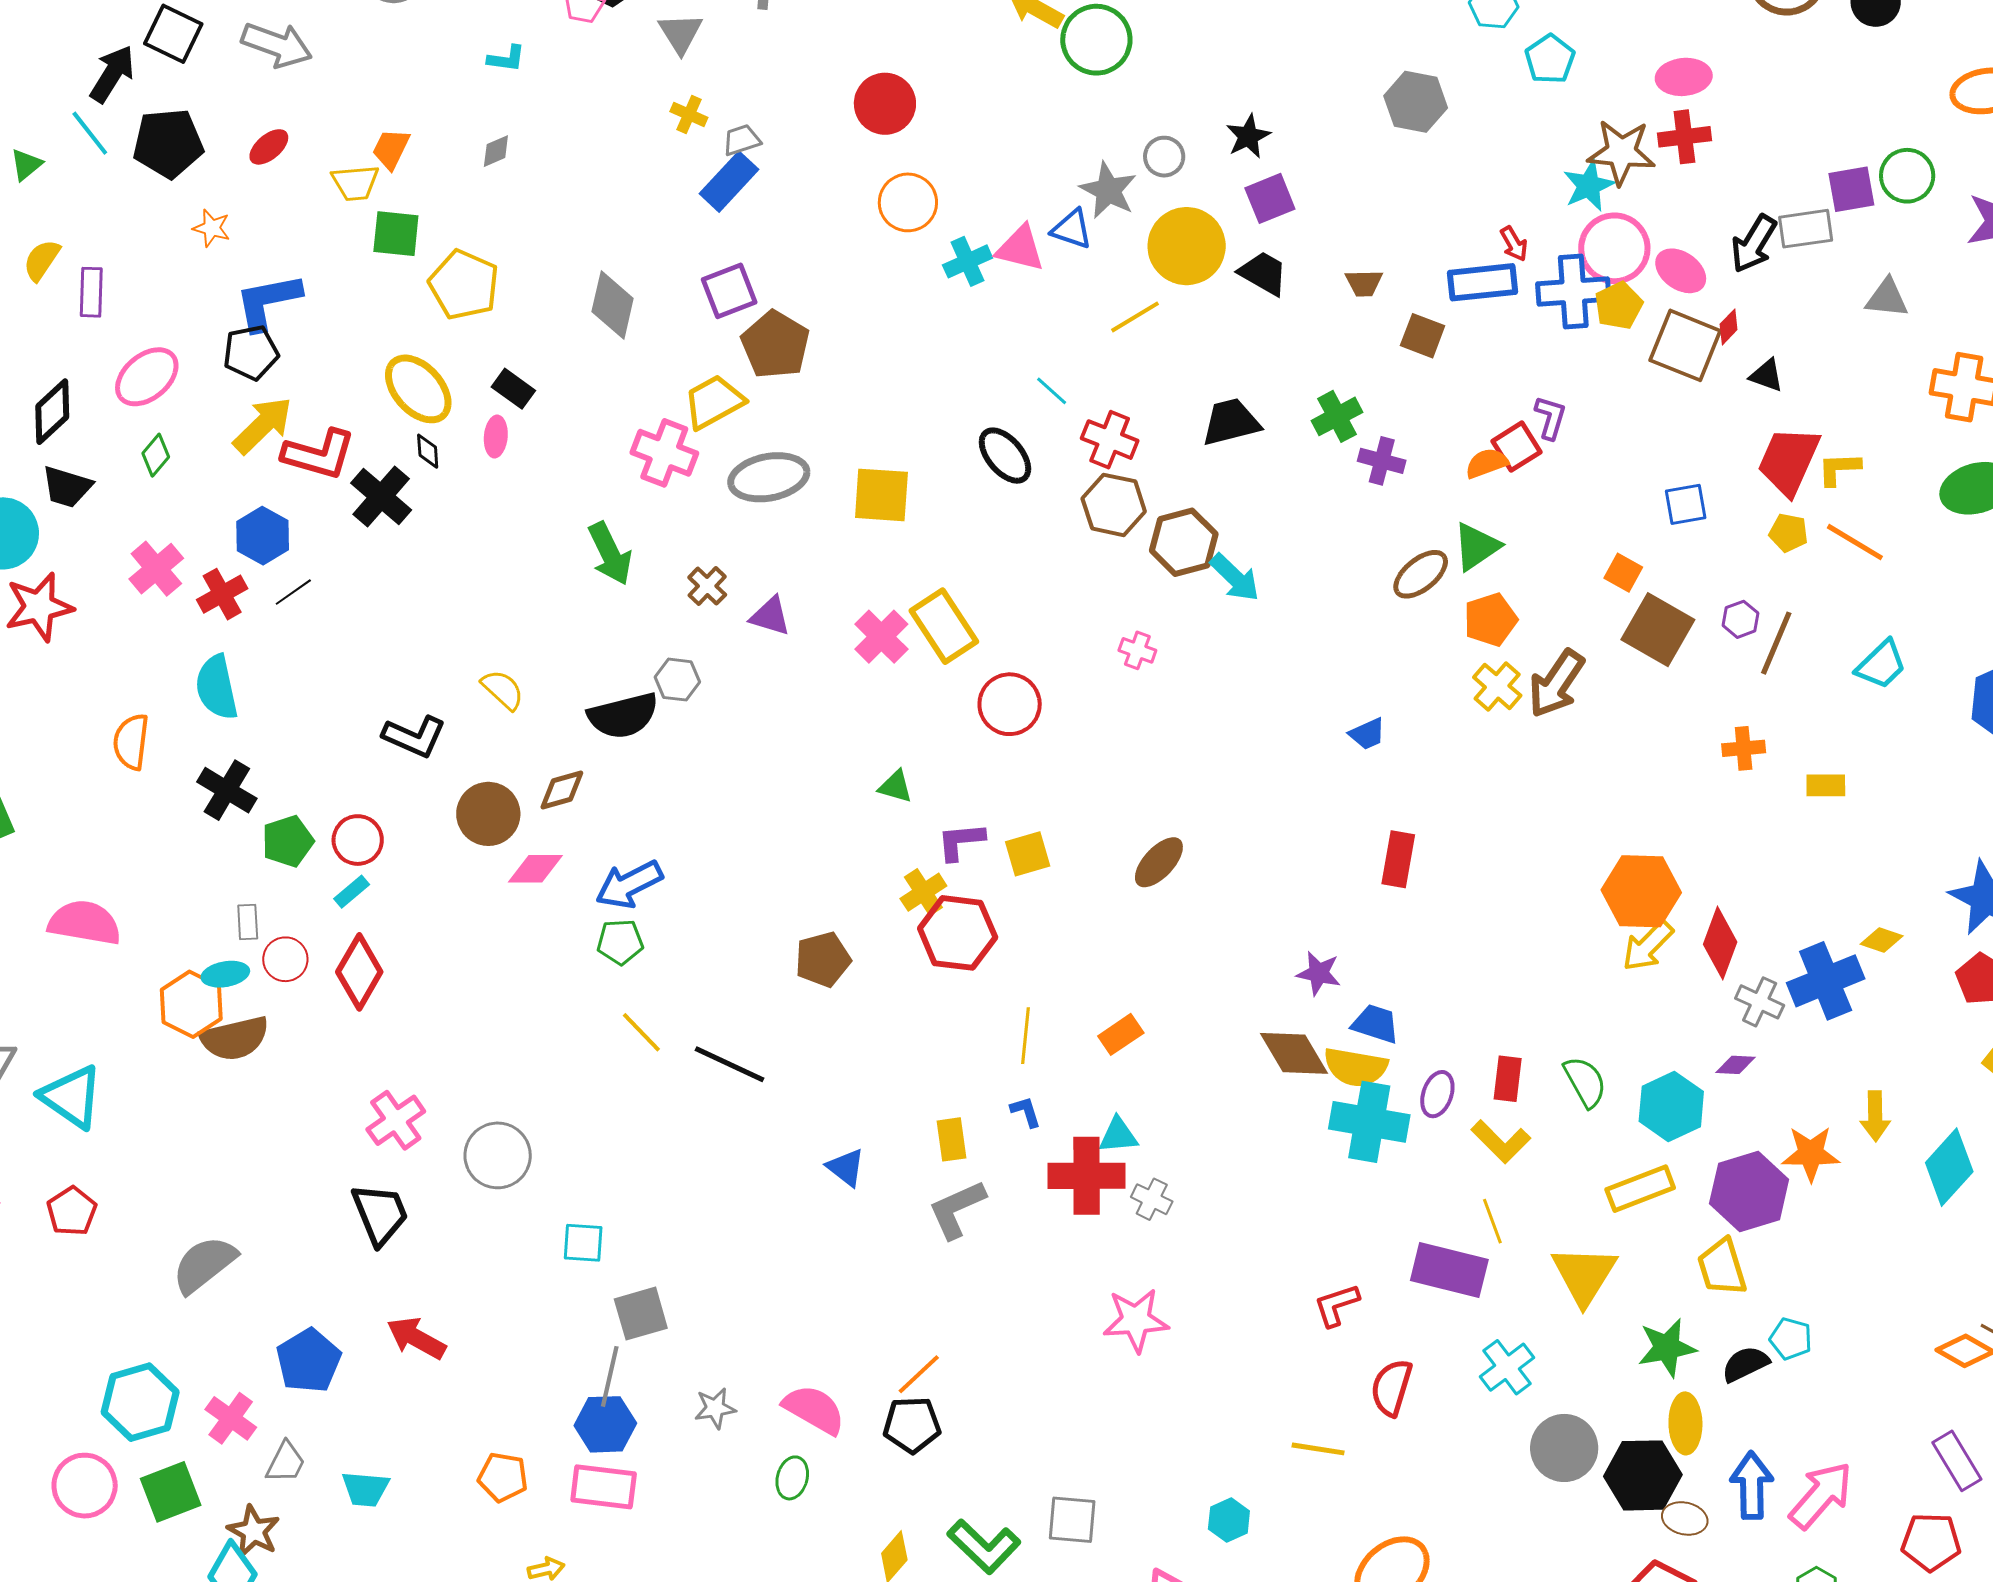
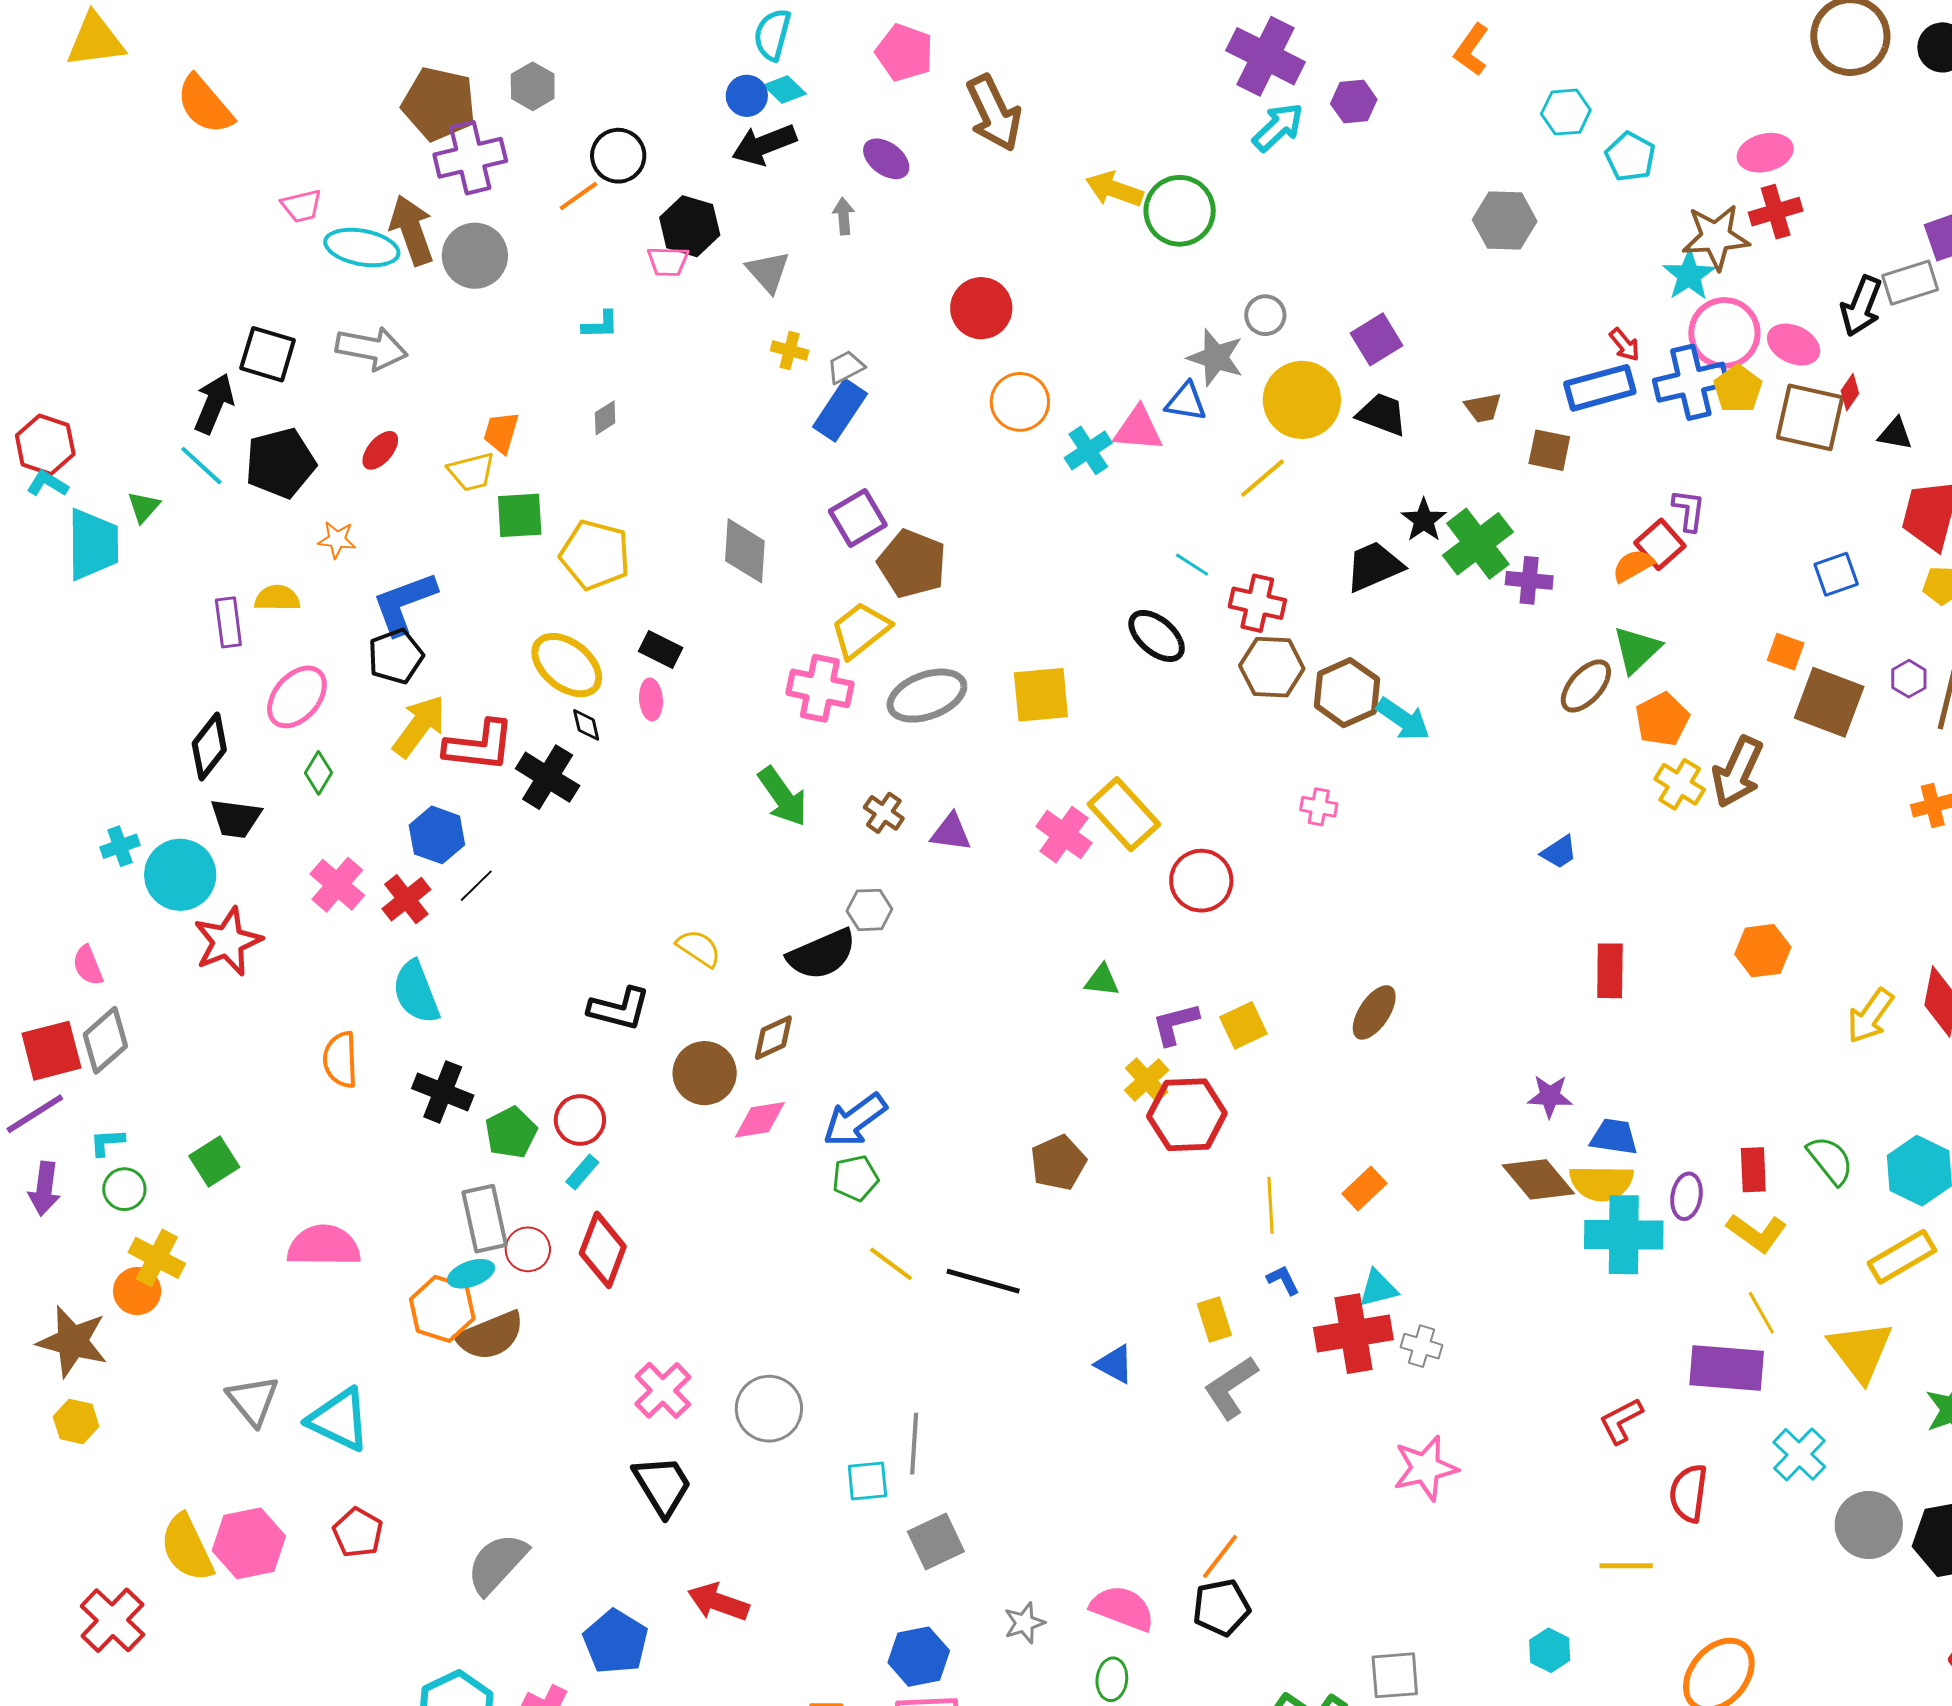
black star: (1248, 136) -> (1424, 520), moved
yellow semicircle: (42, 260) -> (277, 598), moved, turned 66
green cross: (1337, 416) -> (1478, 544), size x1.4
orange hexagon: (1641, 891) -> (1763, 951), moved, size x0.7
gray rectangle: (248, 922) -> (485, 1219), size x1.8
gray line: (610, 1376) -> (914, 1444), moved

